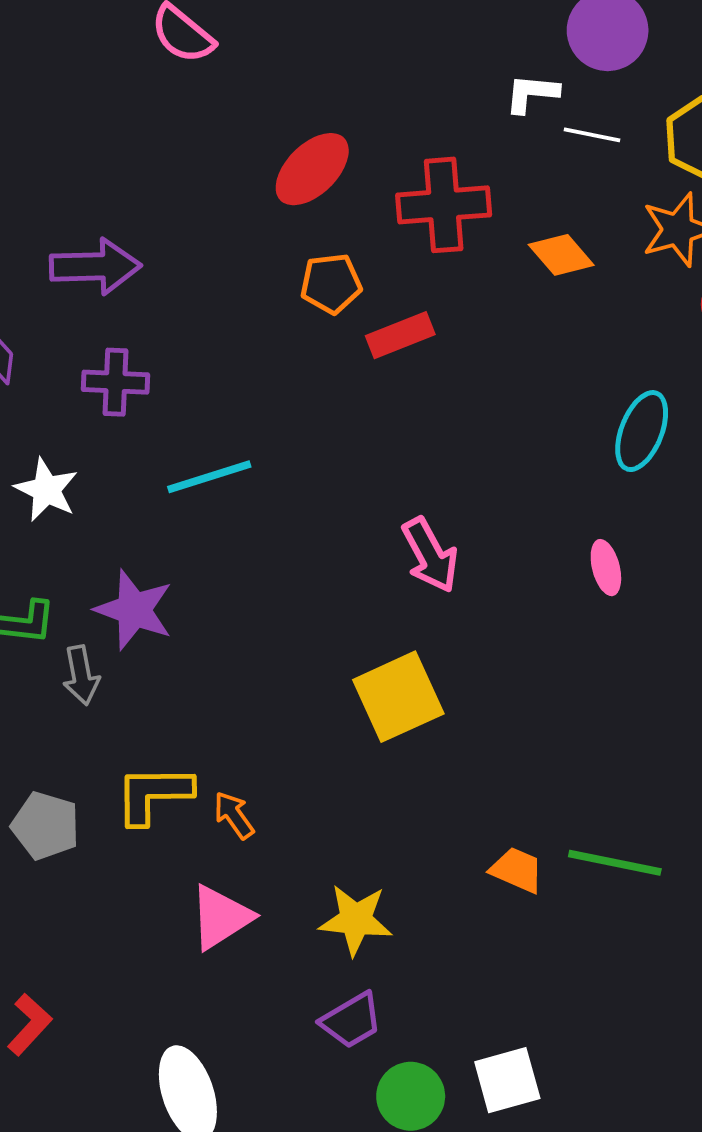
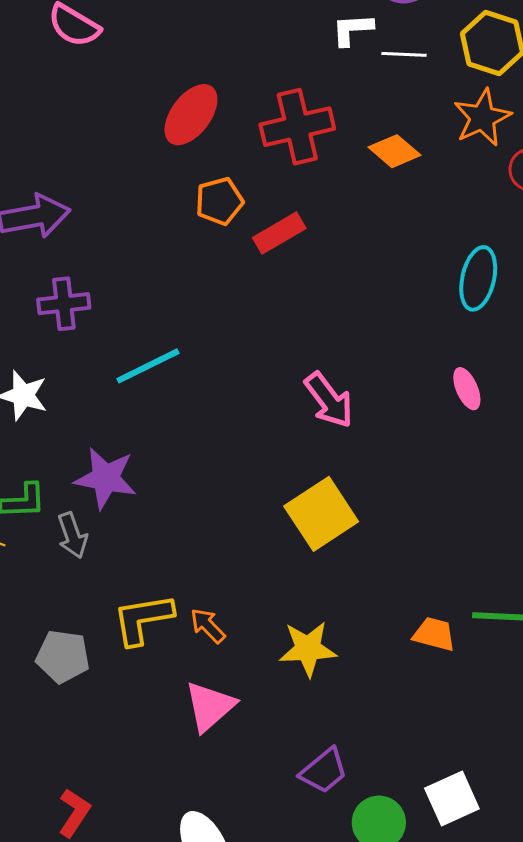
yellow star: (356, 920) -> (308, 649), moved

